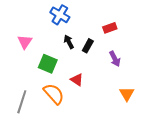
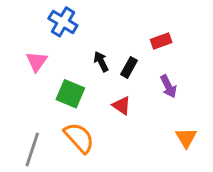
blue cross: (60, 15) -> (63, 22), moved
red triangle: (77, 80) -> (122, 105), moved

